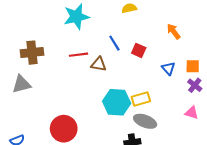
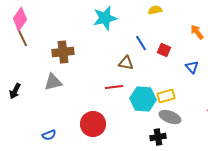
red line: (78, 55) -> (114, 87), moved

